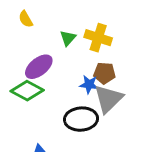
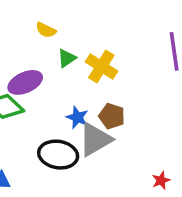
yellow semicircle: (26, 19) -> (46, 30), moved, turned -48
brown pentagon: (104, 73) -> (112, 116), moved

